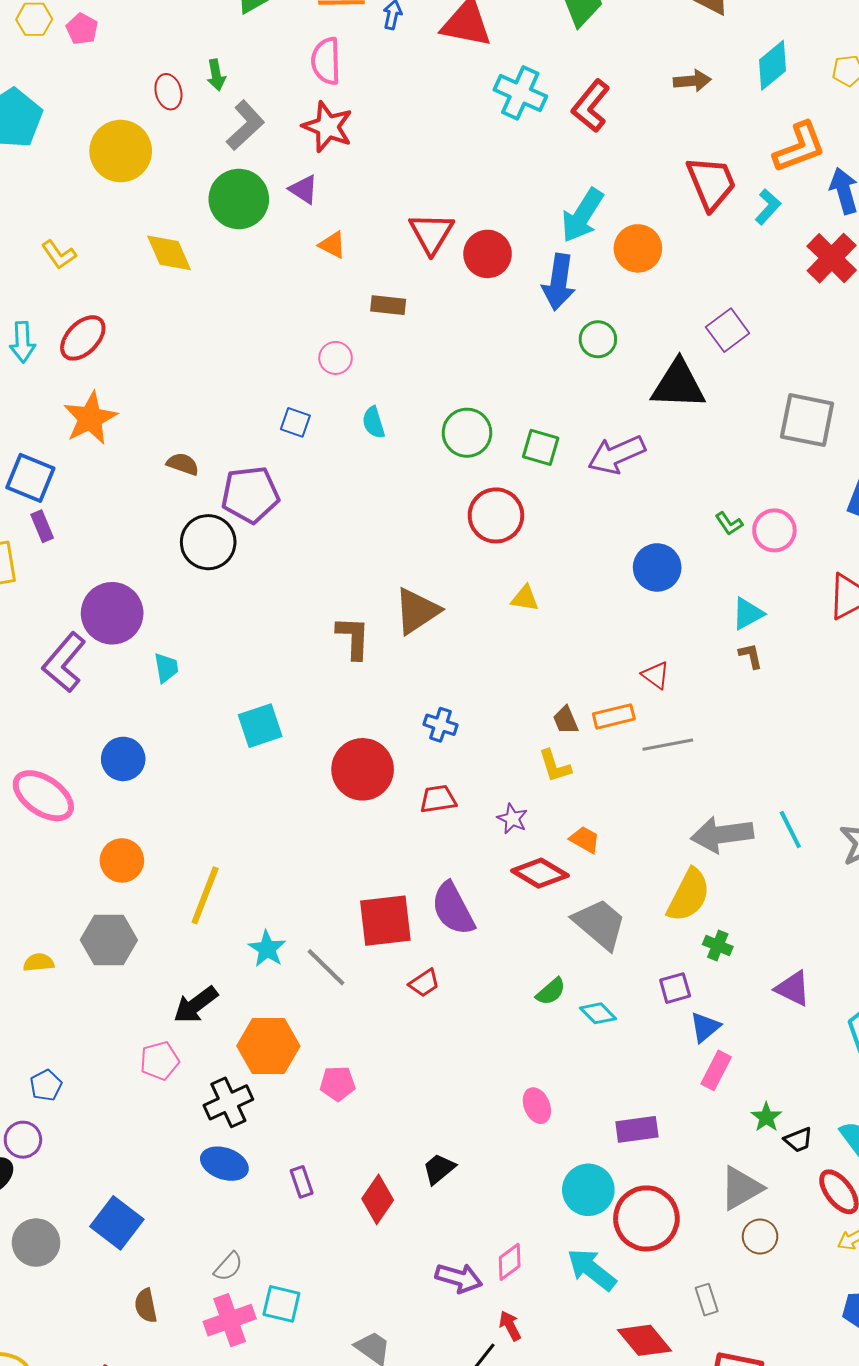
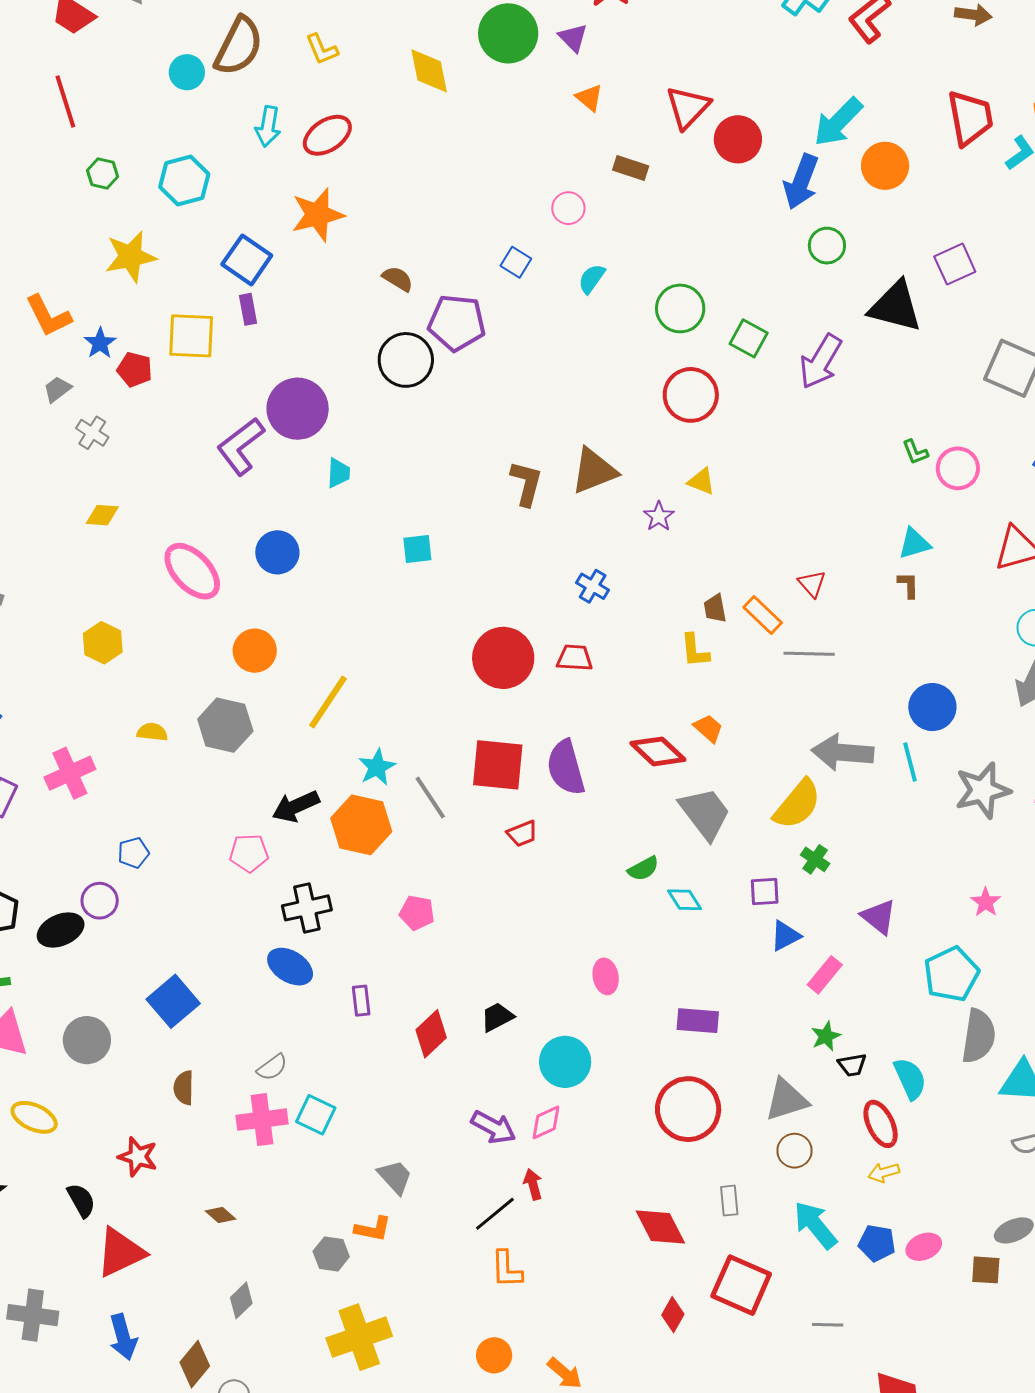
cyan semicircle: (374, 422) -> (592, 279), turned 40
purple arrow: (617, 455) -> (821, 361), turned -48
blue circle: (657, 567) -> (932, 707), moved
orange rectangle: (614, 716) -> (763, 615), turned 45
cyan square: (260, 726) -> (417, 549), size x0.7
red circle: (363, 769) -> (503, 658), moved
purple star: (512, 819) -> (659, 516), moved
orange hexagon: (268, 1046) -> (361, 825), moved
pink rectangle: (716, 1070) -> (825, 975), moved
cyan circle: (588, 1190) -> (565, 1062), moved
gray circle: (36, 1243) -> (87, 1040), moved
cyan arrow: (592, 1269) -> (815, 1225), moved

